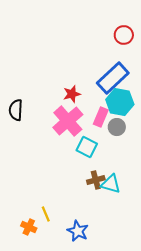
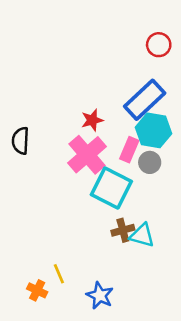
cyan square: (87, 147) -> (111, 188), size x1.5

